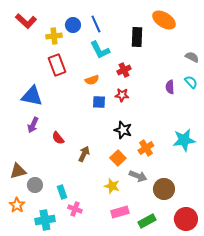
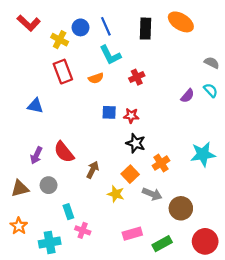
yellow cross: (54, 36) -> (60, 40), turned 35
black rectangle: (137, 37) -> (146, 29), moved
orange semicircle: (92, 80) -> (96, 78), moved
purple semicircle: (170, 87) -> (187, 96), turned -136
red star: (122, 95) -> (131, 116), moved
blue triangle: (32, 96) -> (35, 106), size x0.7
purple arrow: (33, 125) -> (36, 155), moved
red semicircle: (58, 138) -> (64, 152), size x1.5
gray circle: (35, 185) -> (49, 185), moved
yellow star: (112, 186) -> (116, 194), moved

